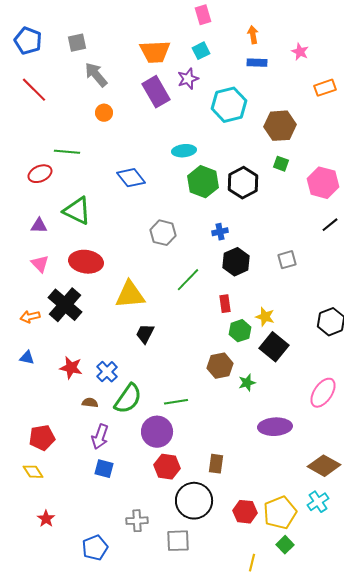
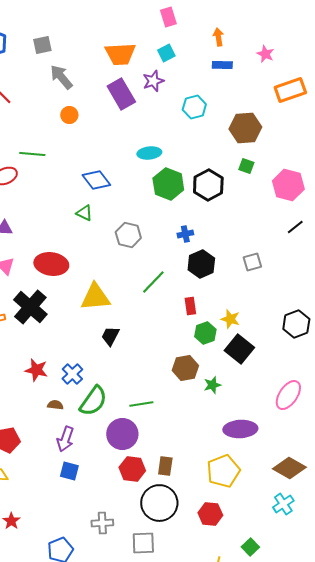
orange rectangle: (325, 88) -> (290, 90), size x1.4
cyan hexagon: (229, 105) -> (194, 107), size x0.7
green triangle: (77, 211) -> (84, 213), moved, size x0.6
brown rectangle: (216, 464) -> (165, 466), moved
yellow pentagon: (280, 513) -> (223, 471), moved

